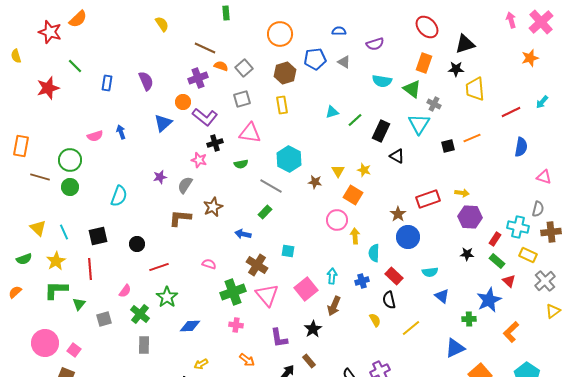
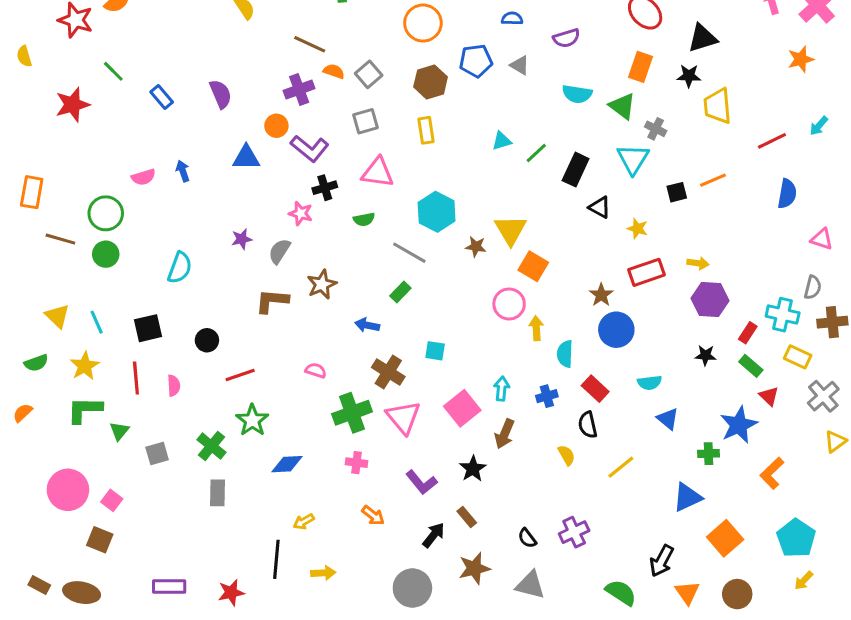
blue rectangle: (107, 83) -> (162, 97), turned -49
blue triangle: (163, 123) -> (246, 157), turned 42
yellow star: (364, 170) -> (637, 228), moved
yellow triangle: (338, 171) -> (511, 230), size x1.6
pink semicircle: (125, 291) -> (174, 386), moved, turned -40
purple L-shape: (279, 338) -> (421, 482), turned -30

